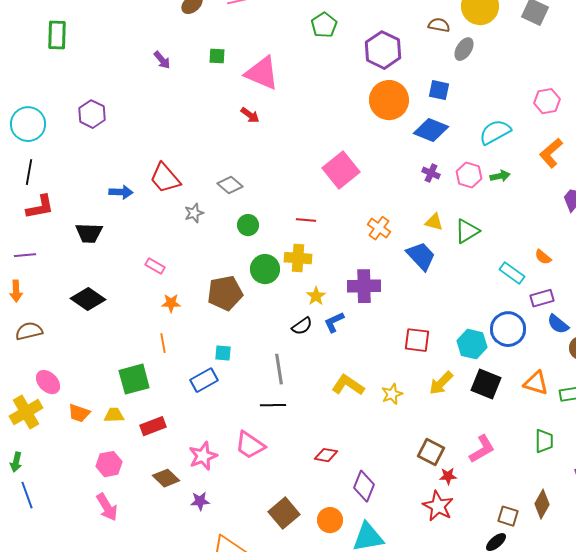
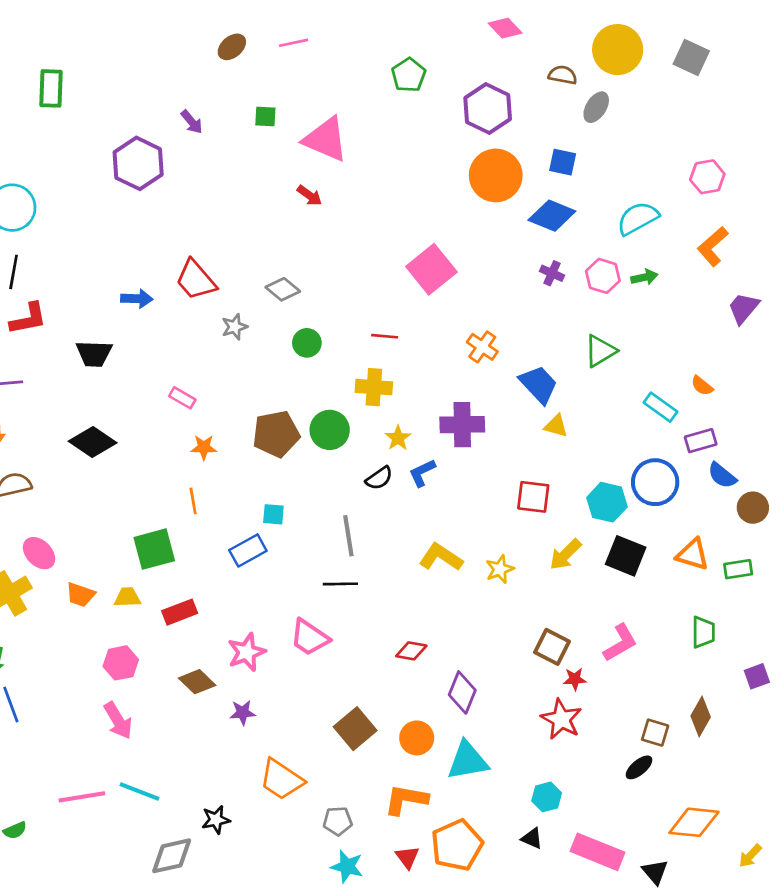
purple hexagon: (92, 114) -> (138, 163), moved, size x1.4
yellow triangle: (434, 222) -> (556, 426), moved
green circle: (265, 269) -> (330, 430), moved

